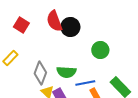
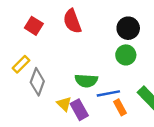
black circle: (70, 27) -> (128, 28), moved
gray diamond: (40, 73) -> (37, 82), moved

